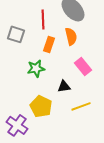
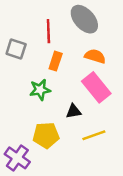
orange semicircle: (71, 36) -> (95, 56), moved, turned -60
pink rectangle: (83, 66) -> (96, 87), size x1.4
yellow pentagon: (41, 106) -> (46, 135), turned -30

